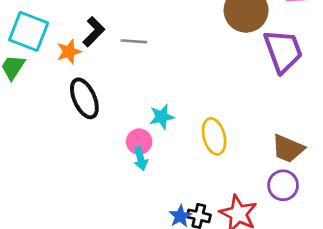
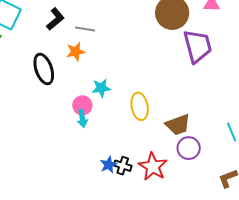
orange star: (69, 52) -> (76, 52), moved
brown trapezoid: (288, 149) -> (178, 125), moved, turned -48

